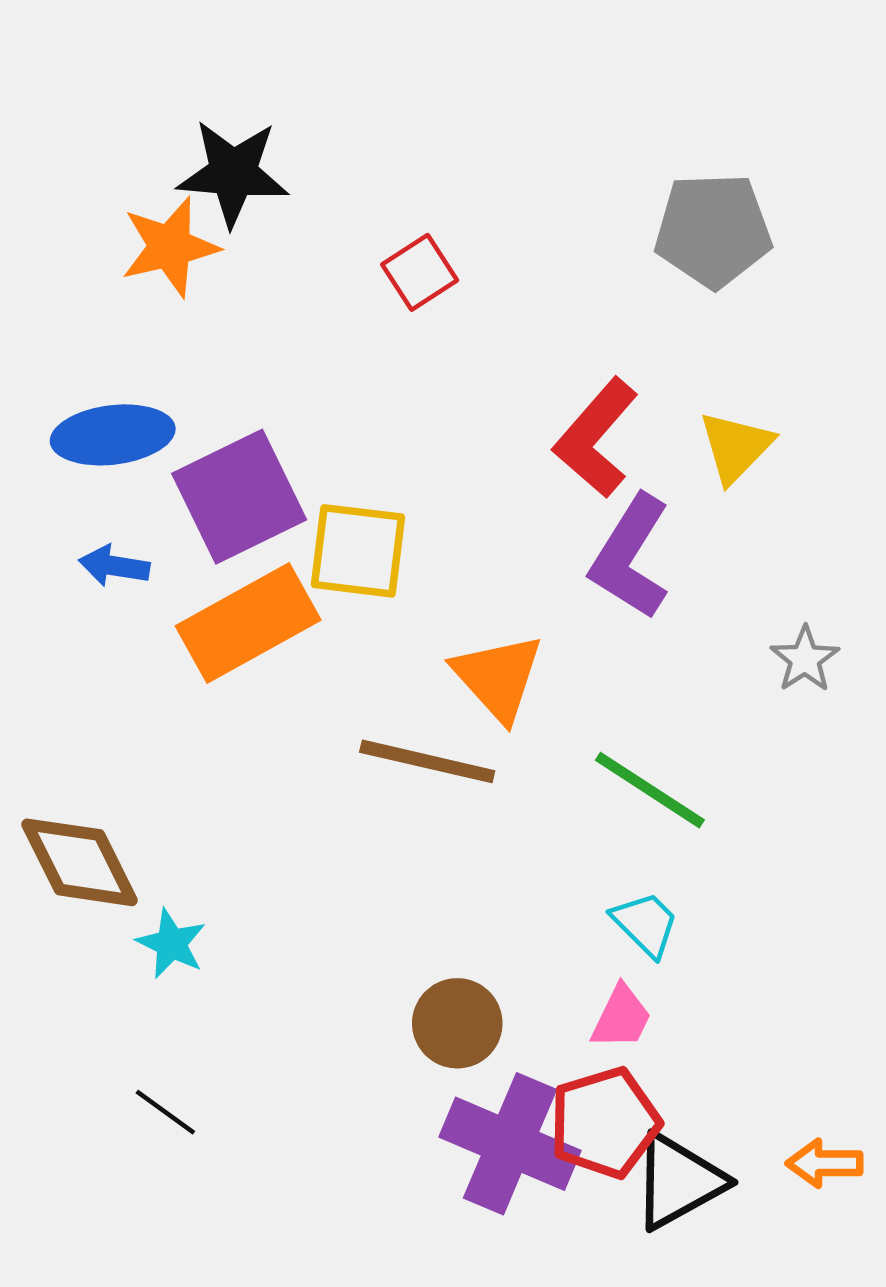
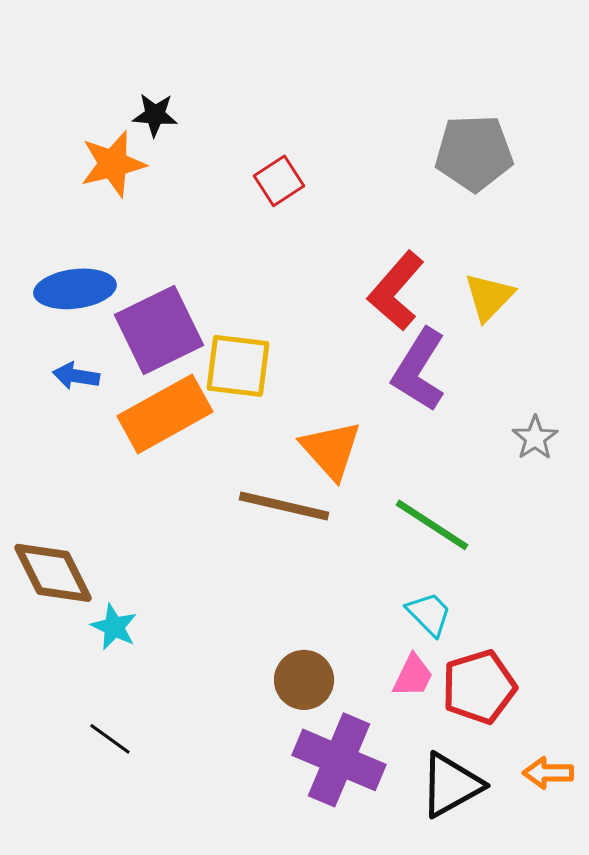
black star: (233, 173) -> (155, 115), size x0.6
red pentagon: (605, 1123) -> (479, 687), moved

